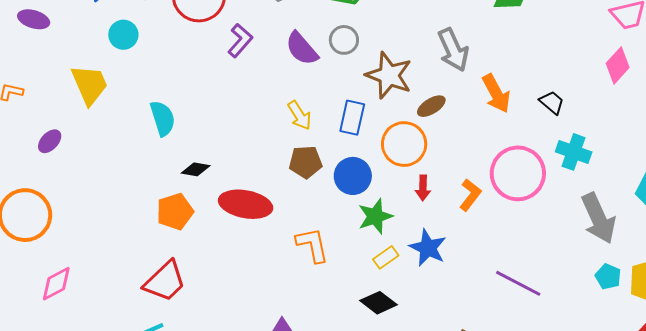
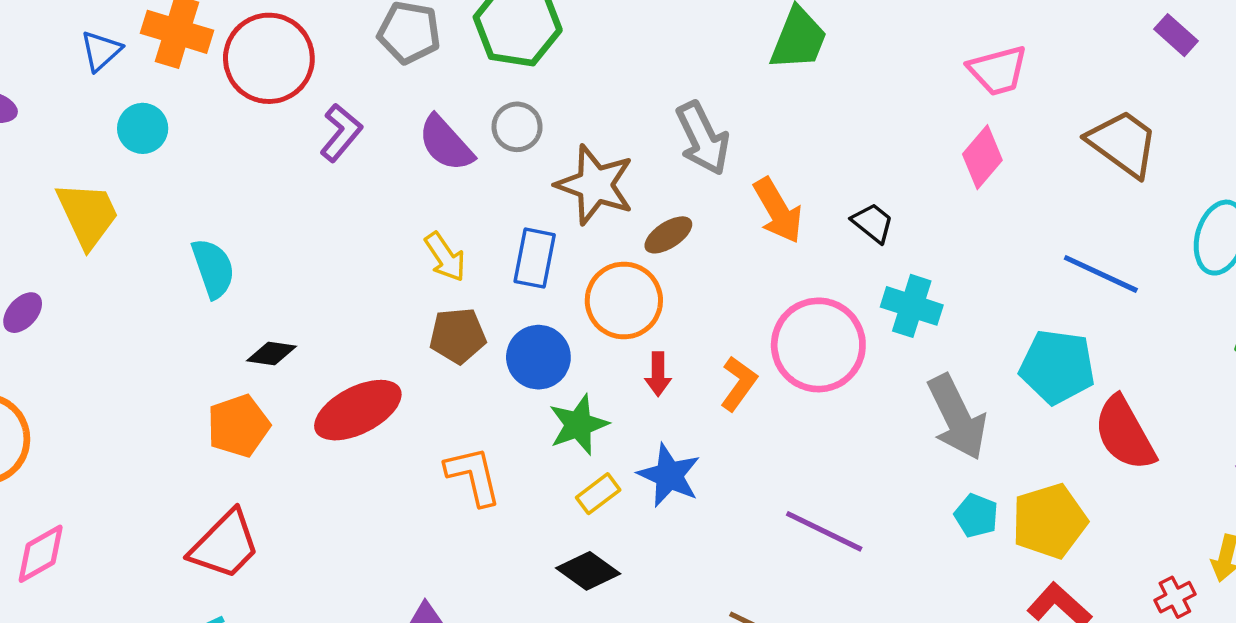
red ellipse: (246, 204) -> (358, 410), turned -36

